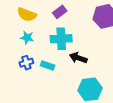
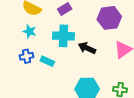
black arrow: (78, 58) -> (87, 48), moved

